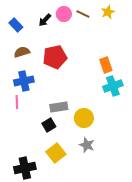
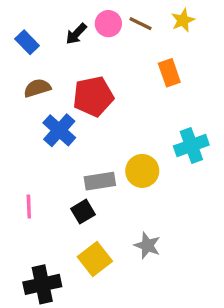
orange rectangle: (106, 65) -> (169, 73), moved
blue cross: (24, 81) -> (59, 130), moved, turned -36
pink line: (17, 102) -> (29, 206), moved
yellow circle: (84, 118) -> (142, 171), moved

